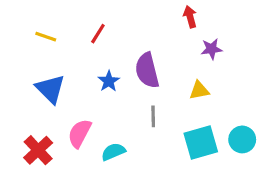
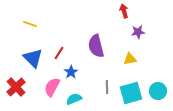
red line: (98, 34) -> (59, 53), moved
blue star: (109, 81) -> (71, 72), moved
gray line: (153, 116) -> (107, 87), moved
red cross: (38, 150) -> (16, 87), moved

